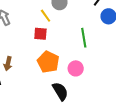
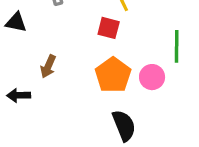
pink circle: (76, 68) -> (152, 77), moved

